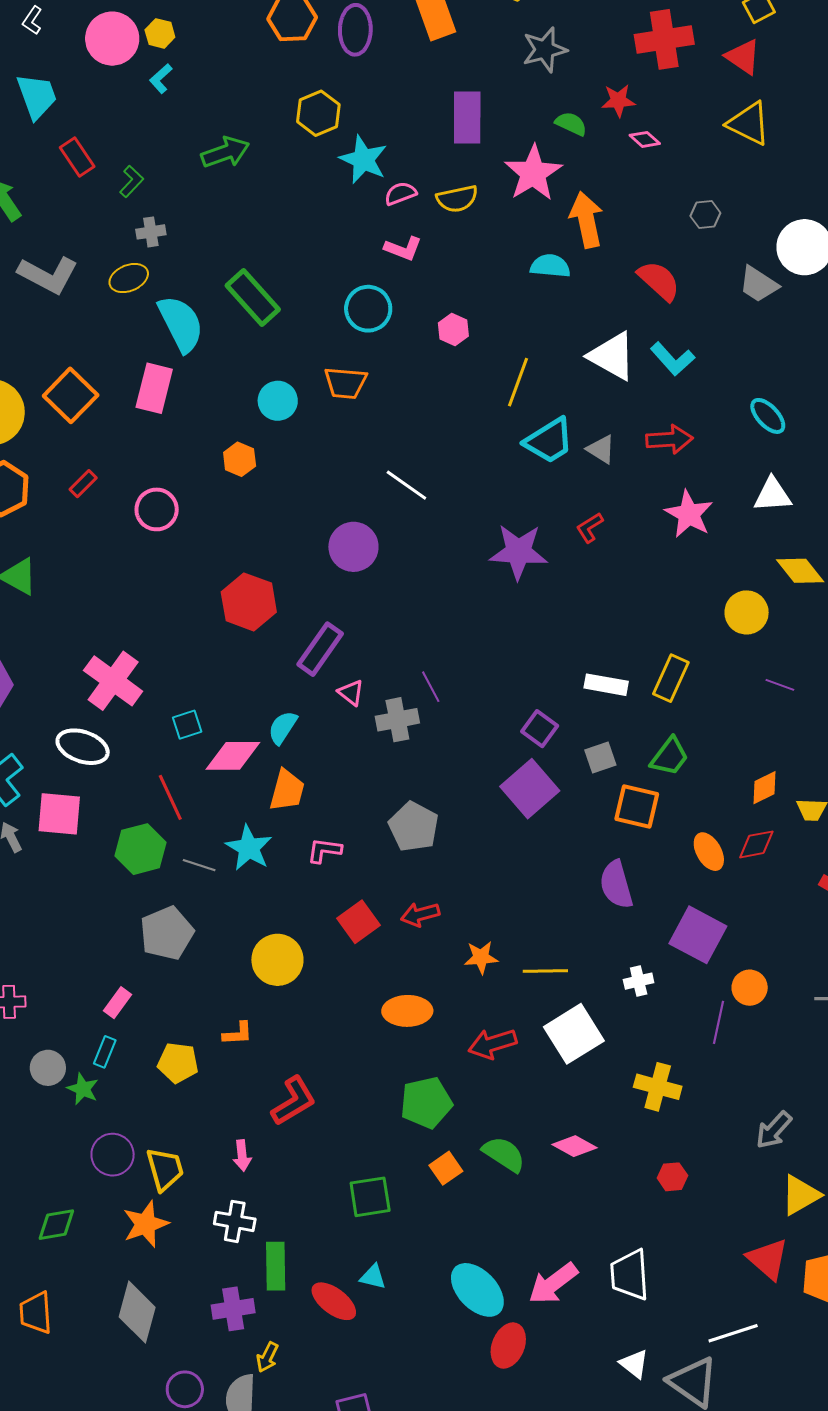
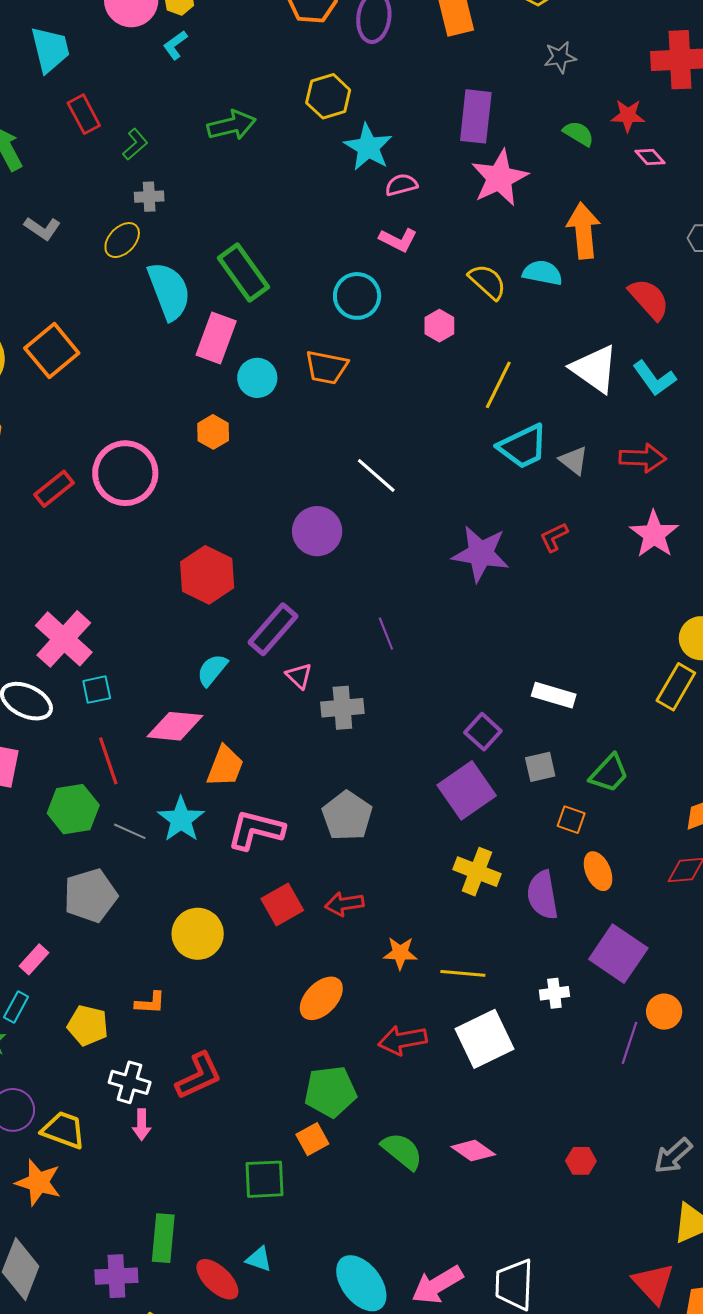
gray star: (545, 50) -> (560, 57), size x0.7
pink star: (533, 173) -> (500, 178), moved
yellow semicircle: (457, 199) -> (487, 282), moved, turned -132
gray L-shape: (48, 275) -> (42, 228), size x0.6
yellow ellipse: (129, 278) -> (122, 240), turned -30
pink rectangle: (154, 388) -> (216, 338), moved
red rectangle: (83, 484) -> (54, 489), moved, size x1.4
pink circle: (157, 509) -> (125, 473), size x1.5
yellow rectangle: (671, 678) -> (676, 687), moved
purple line: (431, 687) -> (386, 634), moved
cyan square: (187, 725) -> (97, 690), moved
cyan semicircle: (283, 728) -> (212, 670), moved
orange square: (637, 807) -> (571, 820), size x0.6
pink L-shape: (324, 850) -> (256, 830), size x1.6
orange ellipse: (709, 852) -> (598, 871), moved
orange ellipse: (407, 1011) -> (321, 998), turned -51
yellow cross: (658, 1087) -> (477, 872), moved
orange square: (446, 1168) -> (312, 1139), moved
yellow trapezoid: (165, 1169) -> (63, 1130), turned -60
red hexagon: (672, 1177) -> (581, 1161), moved
white cross: (235, 1221) -> (130, 1082), moved
orange star: (146, 1224) -> (38, 1182), turned 30

